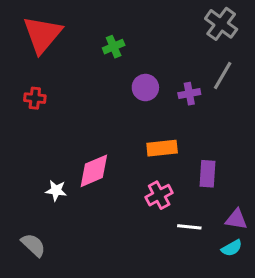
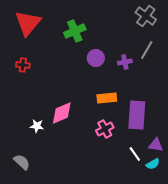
green cross: (114, 47) -> (75, 31), size x1.5
purple rectangle: (207, 174) -> (137, 115), size x1.6
white line: (189, 227) -> (135, 154), moved, turned 49

